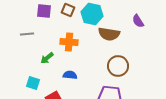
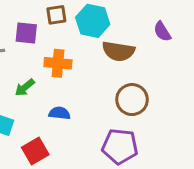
brown square: (68, 10) -> (56, 15), turned -32
purple square: (44, 11) -> (26, 33), moved

